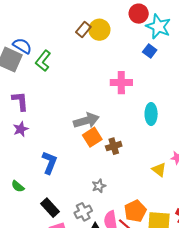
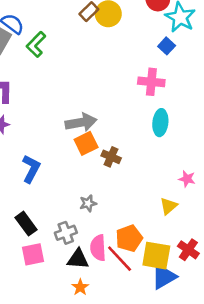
pink cross: (121, 83) -> (151, 82), moved
brown cross: (114, 146) -> (111, 157), turned 35
yellow triangle: (159, 170) -> (168, 206), moved, turned 35

